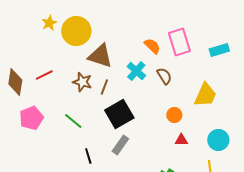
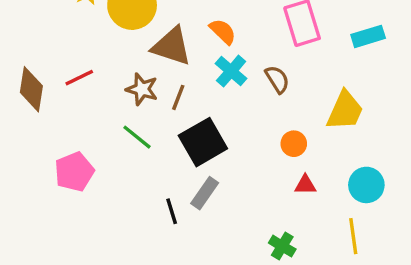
orange semicircle: (152, 46) -> (223, 31), moved
pink pentagon: (31, 118) -> (74, 172), moved
green line: (73, 121) -> (137, 137), moved
black line: (88, 156) -> (172, 211), moved

